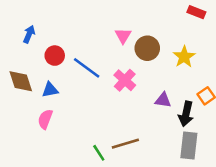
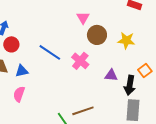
pink triangle: (123, 36) -> (83, 18), moved
red circle: (55, 56) -> (11, 44), moved
yellow star: (184, 57) -> (126, 40), turned -30

